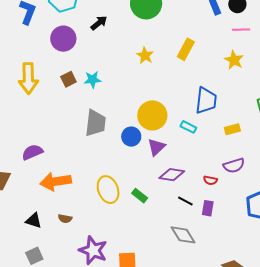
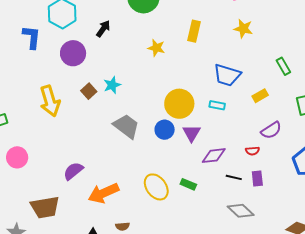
blue trapezoid: (206, 101) -> (227, 75), turned 116
gray trapezoid: (95, 123) -> (126, 126), turned -44

